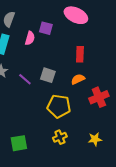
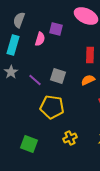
yellow pentagon: (59, 106) -> (52, 107), moved
green square: (19, 143) -> (29, 144), turned 30

